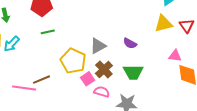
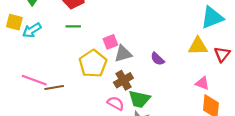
green trapezoid: (133, 72) -> (139, 99), moved
pink square: (88, 79) -> (110, 42), moved
brown line: (42, 80) -> (54, 87), moved

